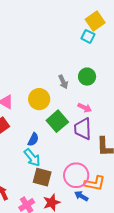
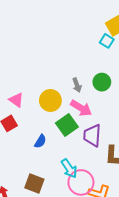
pink arrow: (85, 108) -> (81, 108), moved, size x1.5
cyan arrow: (32, 158) -> (69, 168), moved
brown square: (42, 177) -> (34, 184), moved

